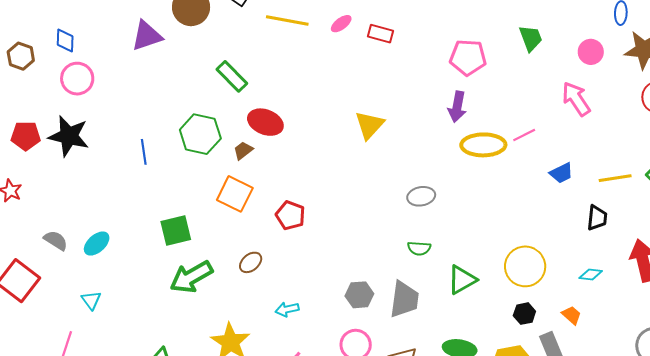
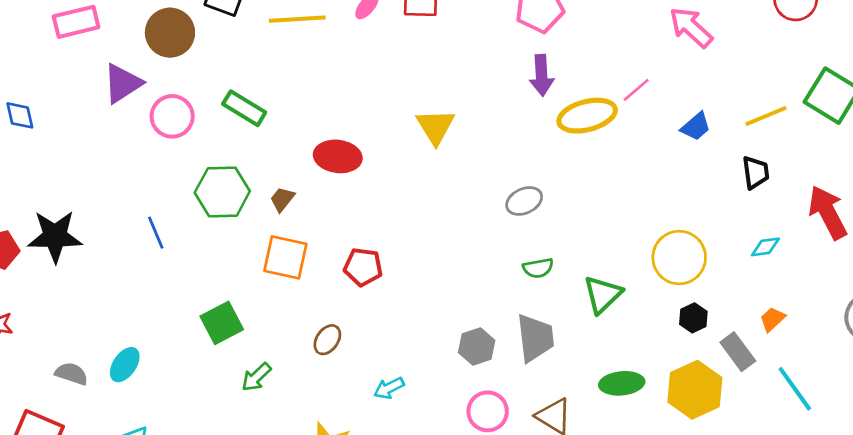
pink circle: (77, 79) -> (172, 116), moved
red ellipse: (265, 122) -> (338, 156), moved
green arrow: (191, 277) -> (256, 377), size x0.6
orange trapezoid: (572, 315) -> (772, 319), moved, turned -70

